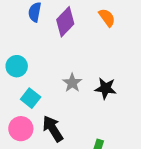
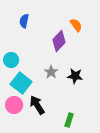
purple diamond: (65, 22) -> (59, 41), moved
cyan square: (31, 98) -> (21, 83), size x1.5

